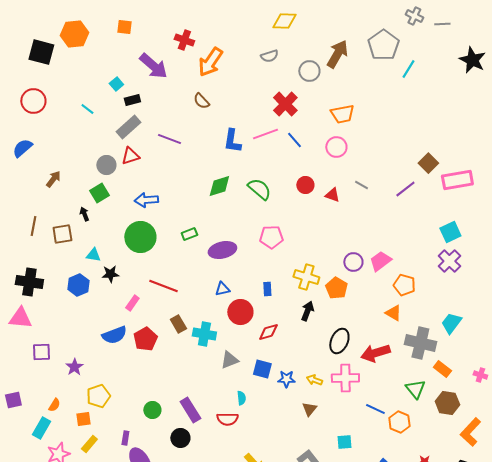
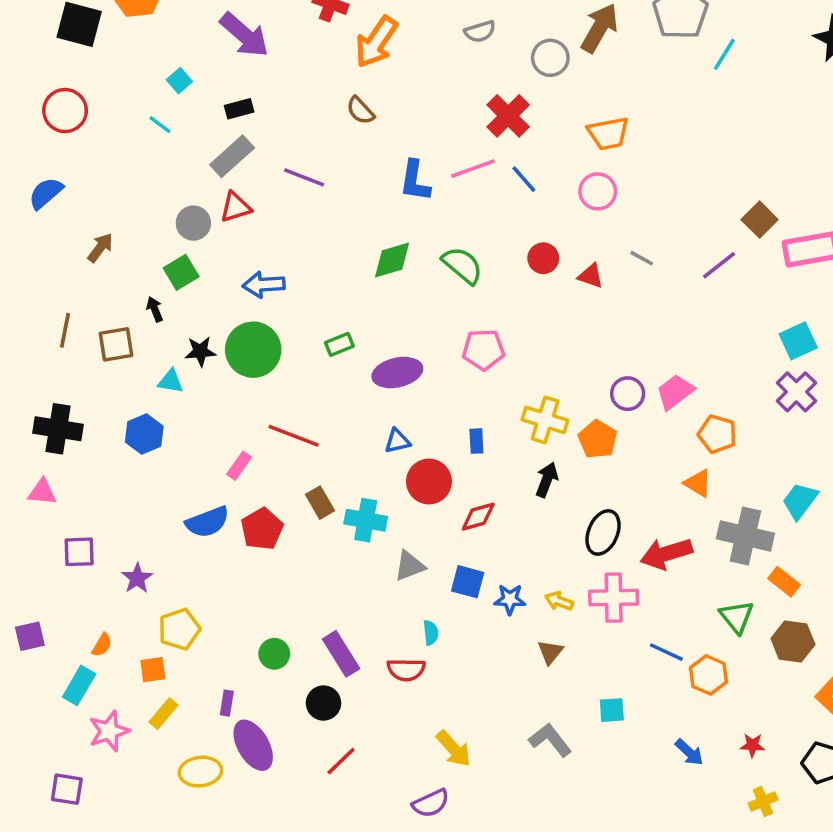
purple arrow: (153, 66) -> (244, 35), moved
cyan square: (116, 84) -> (179, 81), moved
black star: (110, 274) -> (200, 351), moved
pink triangle: (20, 318) -> (42, 492), size x0.7

